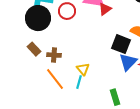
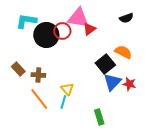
red circle: (67, 11) -> (62, 31), moved
black circle: (38, 18) -> (46, 35), moved
black square: (121, 44) -> (105, 64), turned 30

